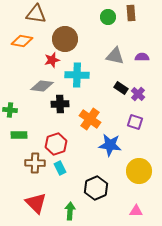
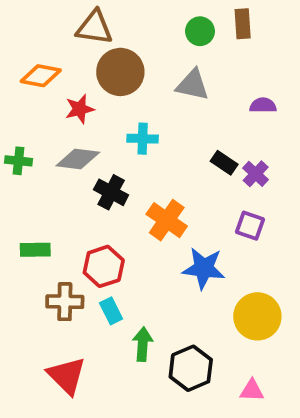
brown triangle: (36, 14) -> (94, 28), moved
gray triangle: (115, 56) -> (193, 85), moved
red star: (52, 60) -> (80, 109), moved
cyan cross: (77, 75) -> (143, 139), size x0.7
black cross: (60, 104) -> (111, 192), turned 30
green cross: (10, 110) -> (19, 161), moved
black hexagon: (96, 188) -> (191, 368), moved
green arrow: (70, 211) -> (143, 344), moved

